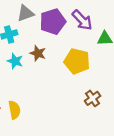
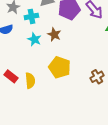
yellow pentagon: (77, 61) -> (60, 67), moved

